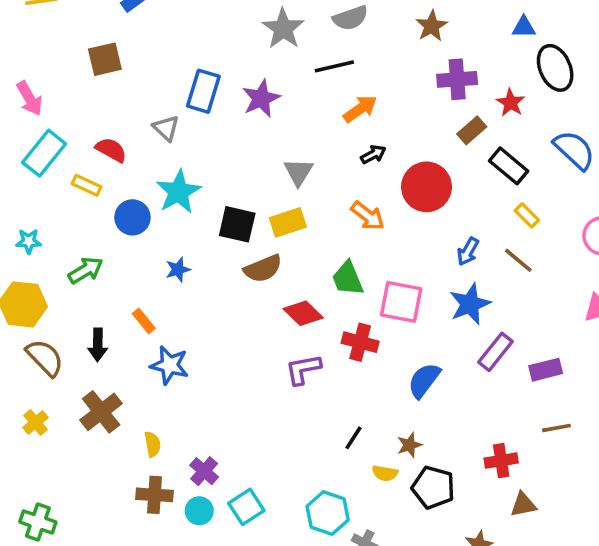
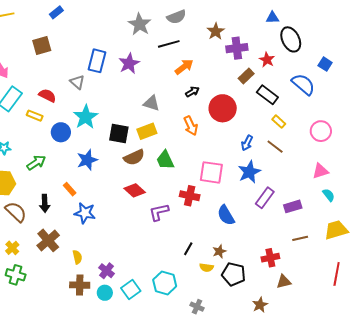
brown star: (432, 26) -> (216, 31), moved
gray triangle: (299, 172) -> (152, 103), turned -42
orange arrow: (368, 216) -> (191, 126), turned 30
blue star: (178, 270) -> (87, 160), size x1.5
green trapezoid: (348, 278) -> (165, 160), moved
red diamond: (303, 313) -> (135, 190), moved
blue semicircle: (424, 380) -> (226, 215), turned -65
cyan hexagon: (328, 513) -> (165, 283), moved
green cross: (38, 522) -> (16, 275), moved

